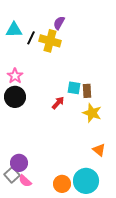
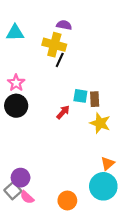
purple semicircle: (59, 23) -> (64, 25), turned 72
black line: (31, 38) -> (60, 60), moved
orange triangle: (99, 150) -> (108, 163), turned 40
cyan circle: (86, 181) -> (103, 186), moved

